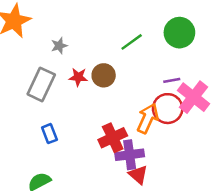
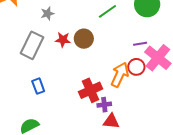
red circle: (168, 109) -> (136, 67), size x0.7
purple cross: (130, 155) -> (104, 105), size x0.6
red triangle: (138, 175) -> (111, 121), turned -36

